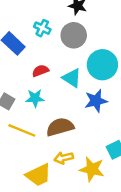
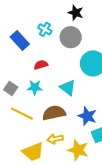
cyan triangle: (72, 78) -> (68, 88), moved
blue star: (96, 101) -> (87, 116), moved, turned 30

